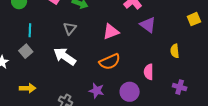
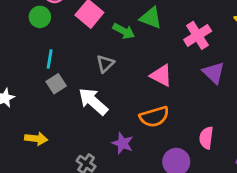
pink triangle: (111, 32) -> (161, 75), turned 42
gray square: (26, 51) -> (56, 84), moved
purple star: (97, 91) -> (123, 143), moved

